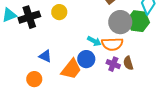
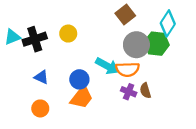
cyan arrow: (94, 41) -> (107, 66), size x1.5
blue triangle: (45, 56) -> (41, 77), moved
blue circle: (86, 59) -> (79, 79), moved

